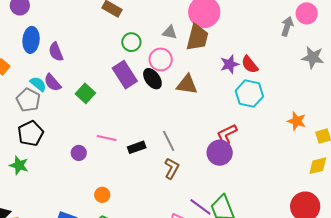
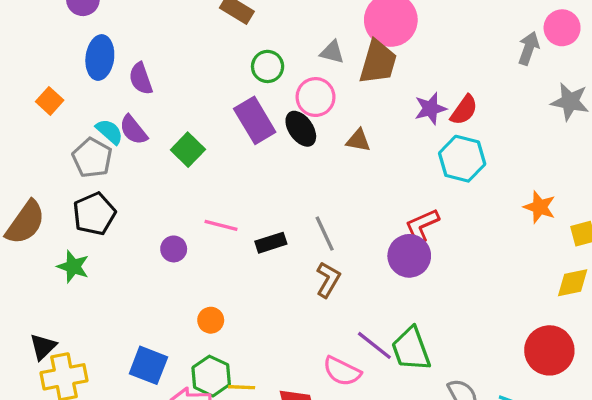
red semicircle: (250, 64) -> (464, 110), turned -108
brown triangle: (187, 85) -> (358, 140), size x0.7

